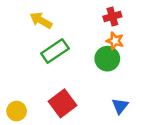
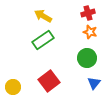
yellow arrow: (41, 20) -> (43, 16), moved
green circle: (107, 59) -> (87, 58), moved

